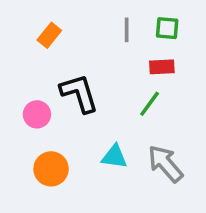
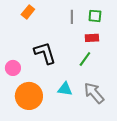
orange rectangle: (49, 35) -> (28, 12), moved
pink circle: (37, 114) -> (13, 68), moved
orange circle: (51, 169) -> (29, 96), size x1.4

